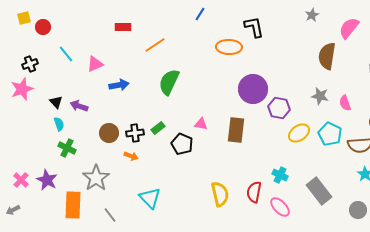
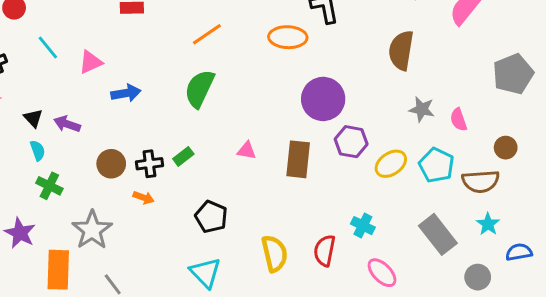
orange line: (155, 45) -> (207, 34), moved
brown semicircle: (327, 56) -> (401, 50), moved
purple hexagon: (279, 108) -> (351, 142), moved
black pentagon: (182, 144) -> (211, 217), moved
gray rectangle: (319, 191) -> (438, 234), moved
cyan triangle: (150, 198) -> (205, 273), moved
pink ellipse: (280, 207) -> (382, 273), moved

